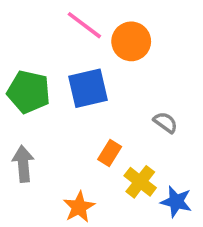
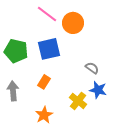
orange rectangle: (110, 153) -> (44, 82), moved
blue star: (176, 202) -> (98, 90), moved

